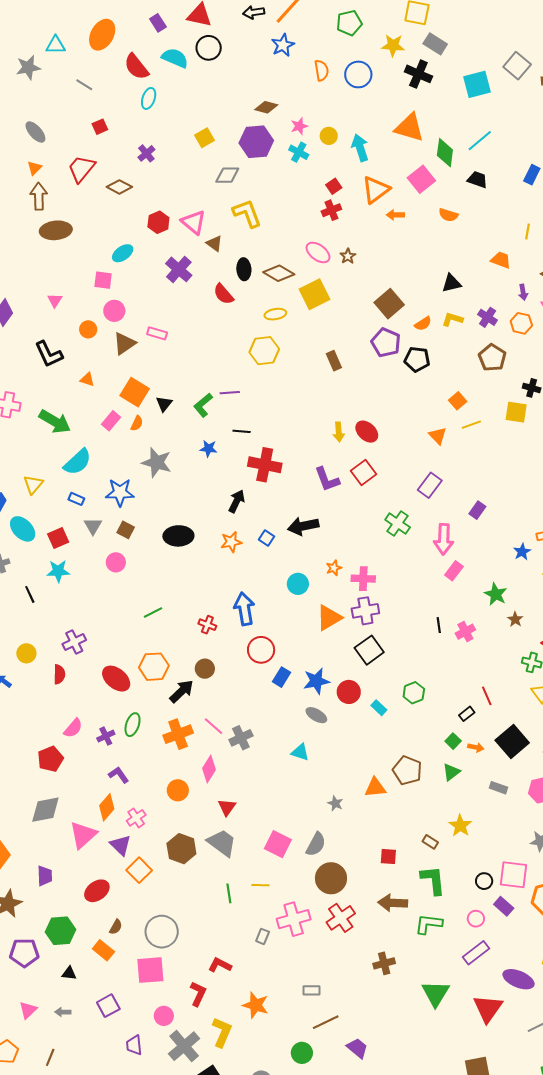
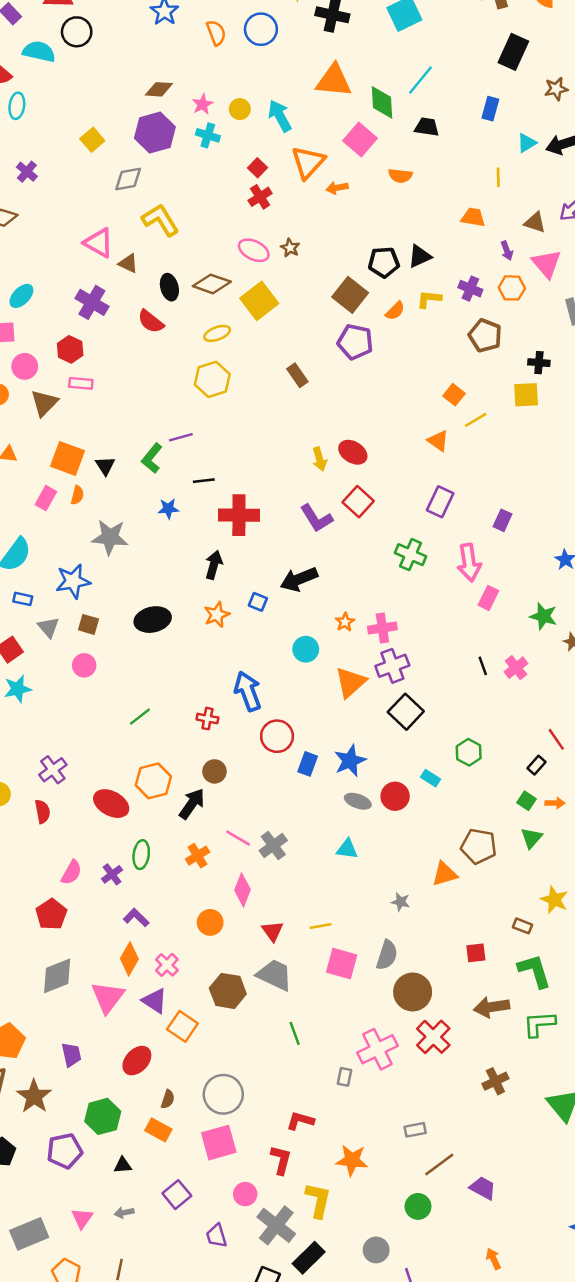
red hexagon: (158, 222) -> (70, 349), moved
black pentagon: (417, 359) -> (384, 262), moved
red circle: (349, 692) -> (395, 796), moved
orange cross: (178, 734) -> (198, 856), size x0.7
yellow line: (260, 885) -> (321, 926), moved

